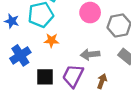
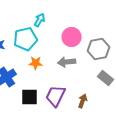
gray arrow: (90, 54) -> (67, 62), moved

